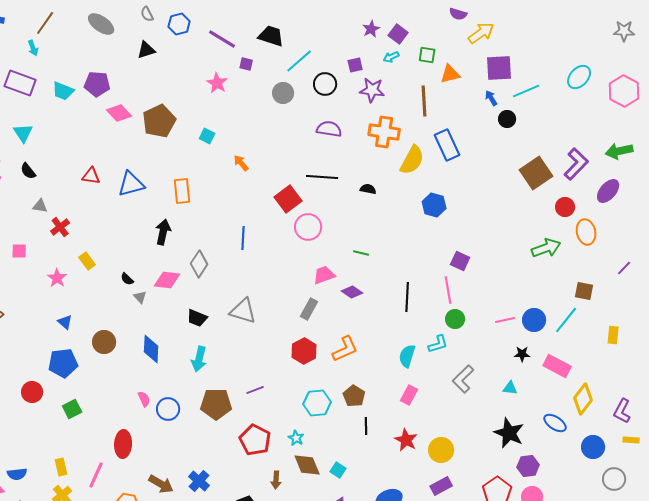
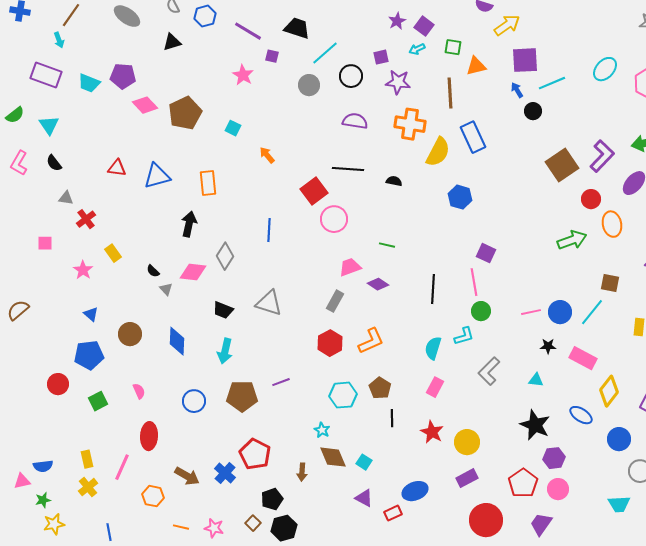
pink semicircle: (144, 399) -> (139, 391), moved
red pentagon: (255, 440) -> (255, 454), moved

